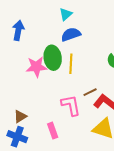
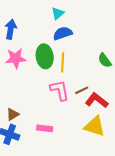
pink star: (36, 67) -> (16, 58), moved
pink L-shape: (71, 105) -> (60, 90), moved
pink rectangle: (53, 131) -> (45, 128), turned -63

